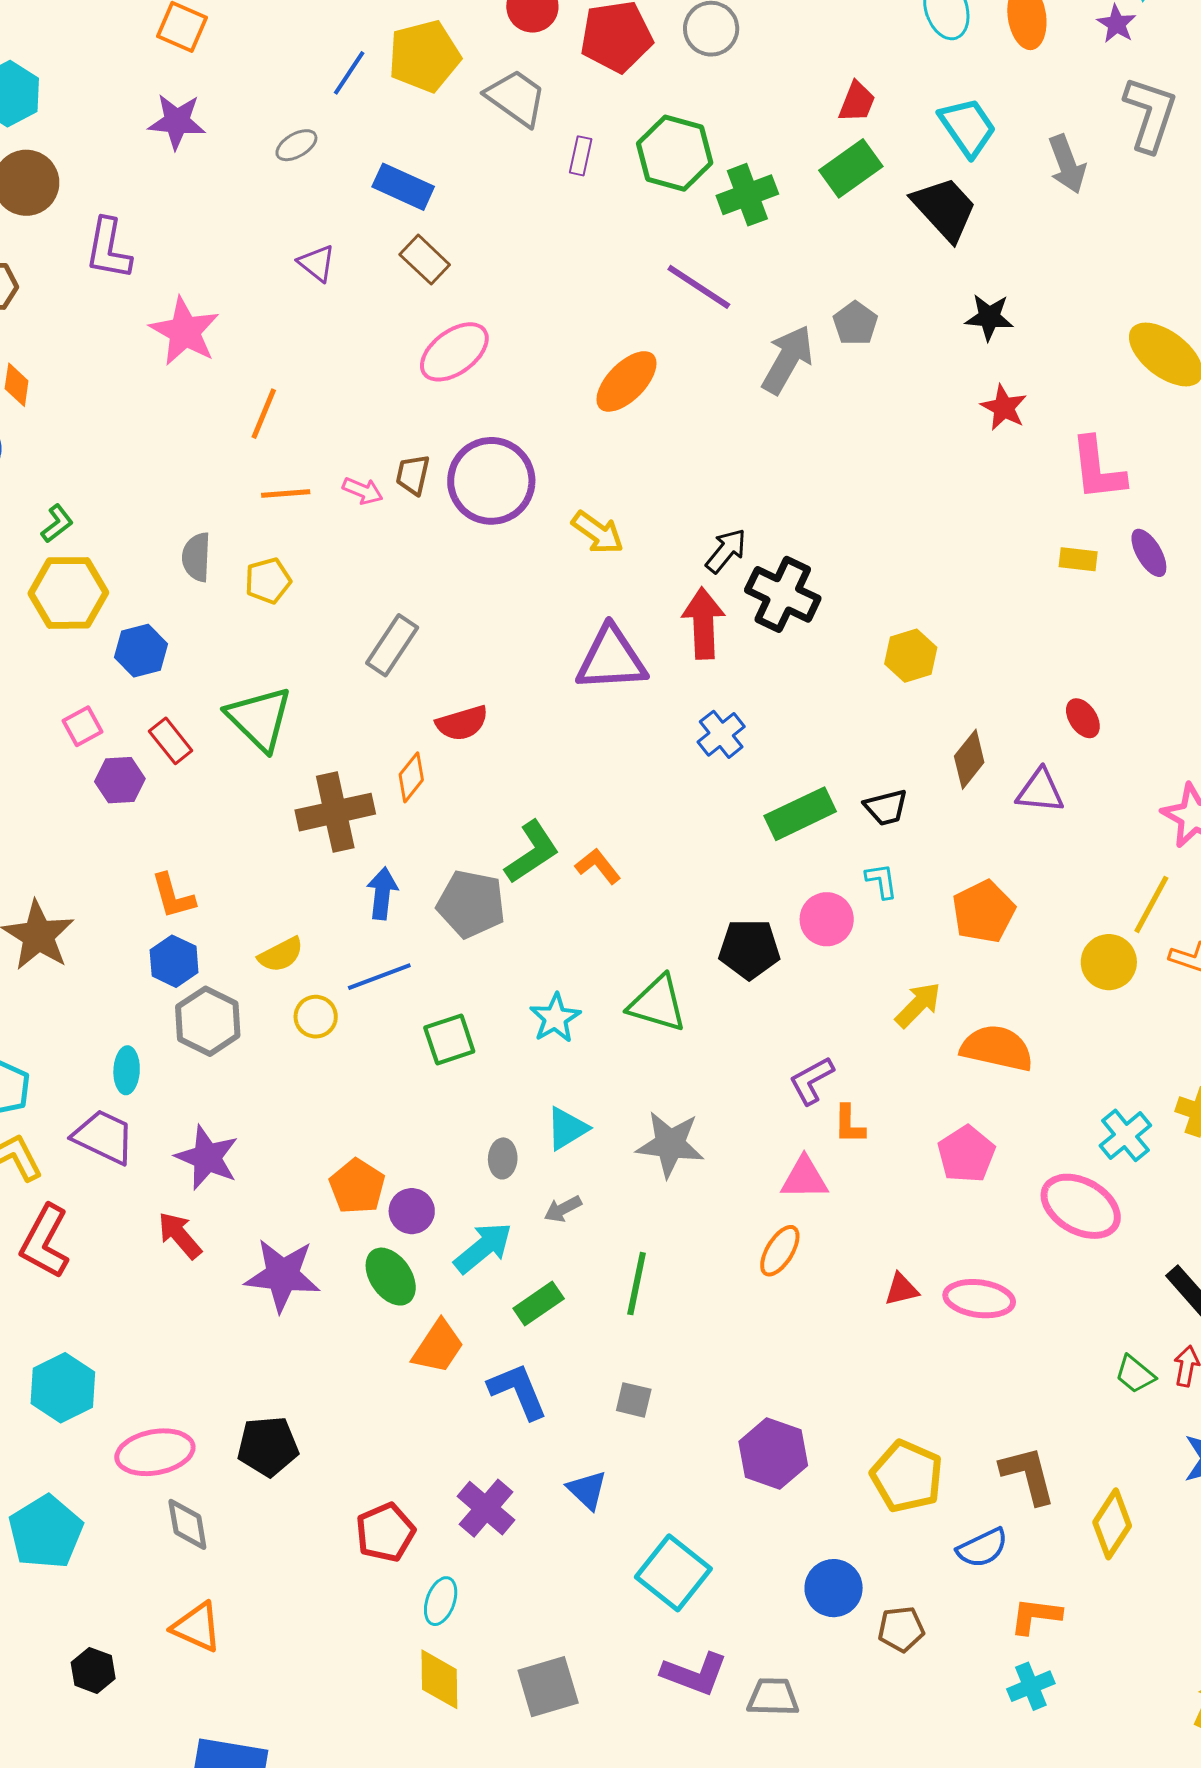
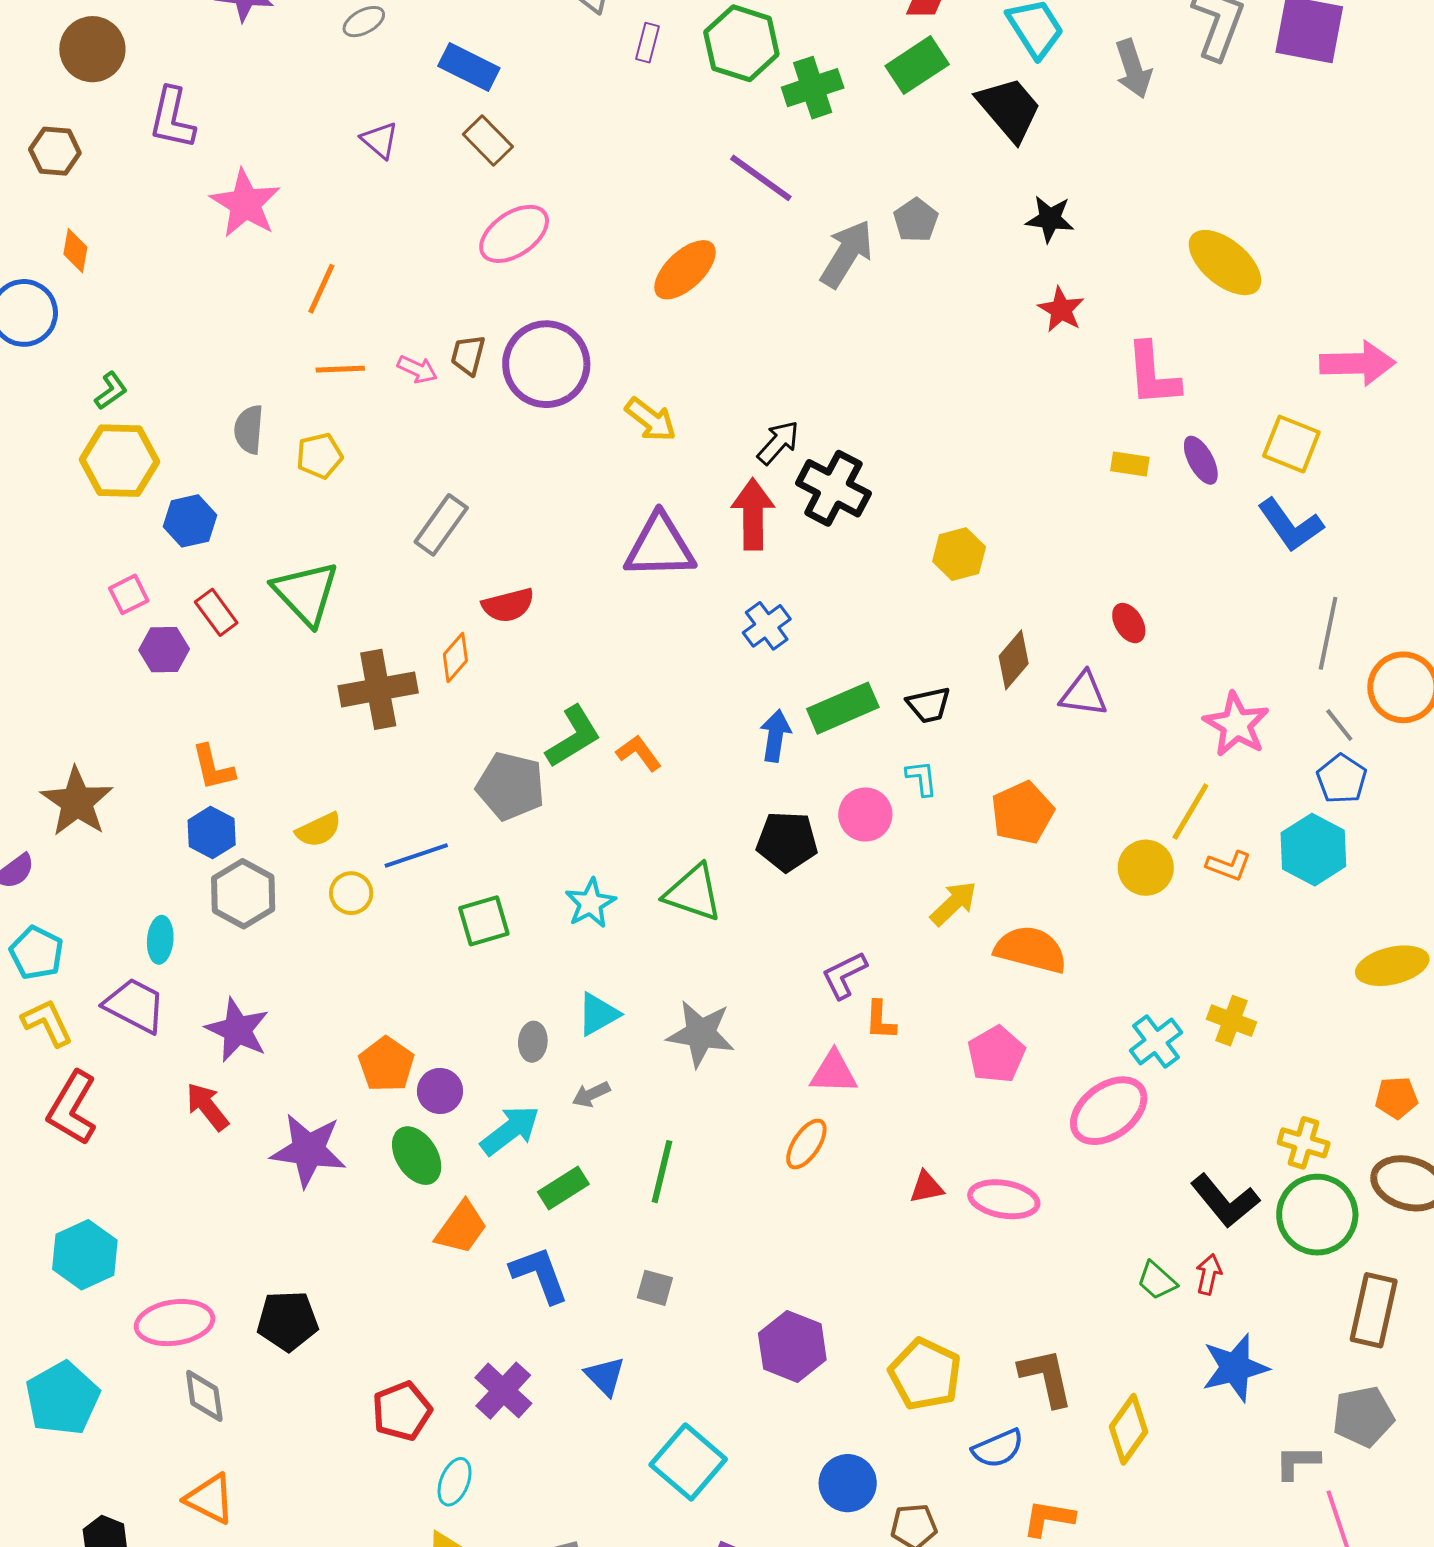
blue arrow: (382, 893) -> (775, 736), moved
pink ellipse: (1081, 1206) -> (1109, 1111), turned -68

